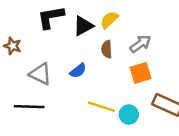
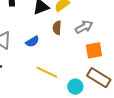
orange square: (140, 73) -> (94, 50), moved
cyan circle: (129, 115) -> (75, 87), moved

